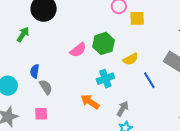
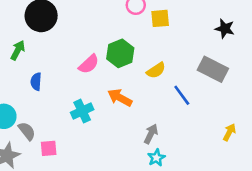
blue semicircle: (35, 71) -> (36, 82), moved
cyan cross: (105, 79) -> (82, 111), moved
gray semicircle: (46, 87) -> (27, 131), moved
orange arrow: (90, 102) -> (120, 98), moved

